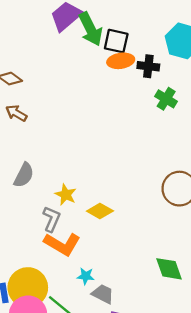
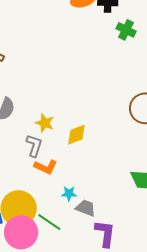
yellow diamond: (100, 211) -> (76, 135), turned -45
orange L-shape: (62, 244) -> (46, 167), size x0.7

